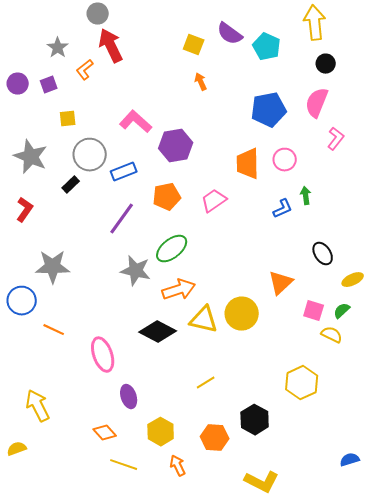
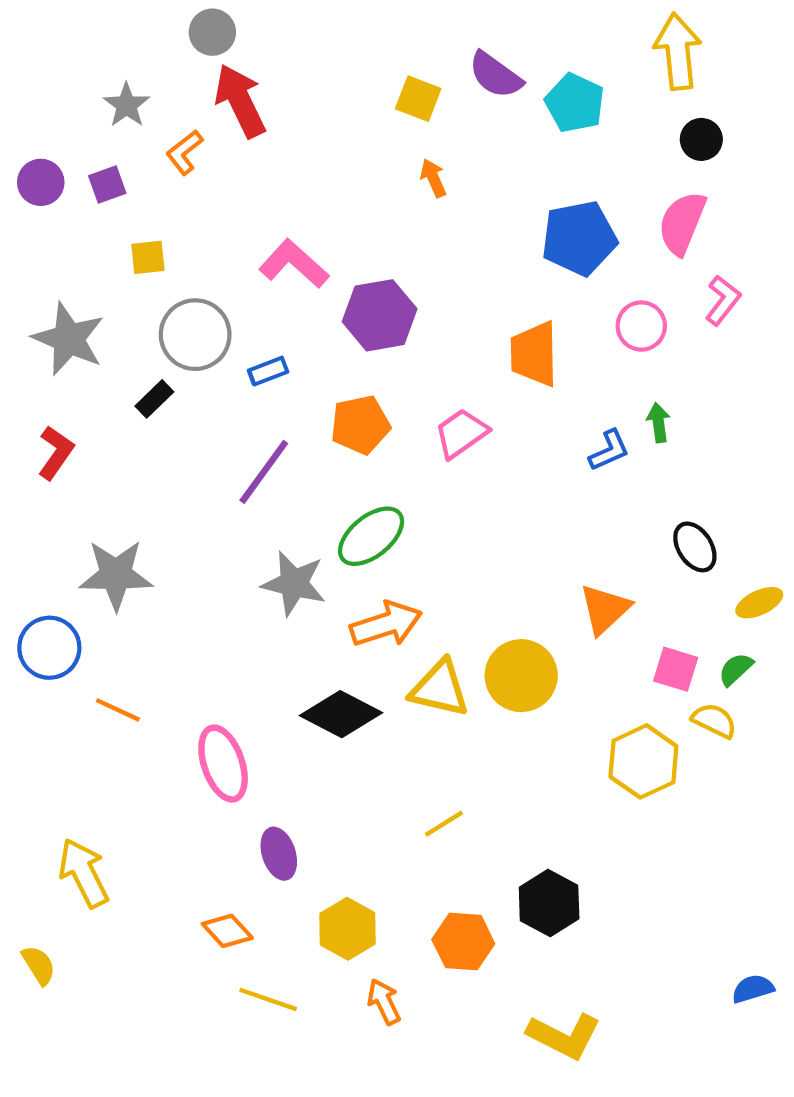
pink circle: (285, 160) -> (641, 326), moved
blue rectangle: (124, 172) -> (268, 371), size x0.7
yellow hexagon: (302, 383) -> (643, 761), moved
yellow semicircle: (17, 449) -> (39, 965), turned 78

